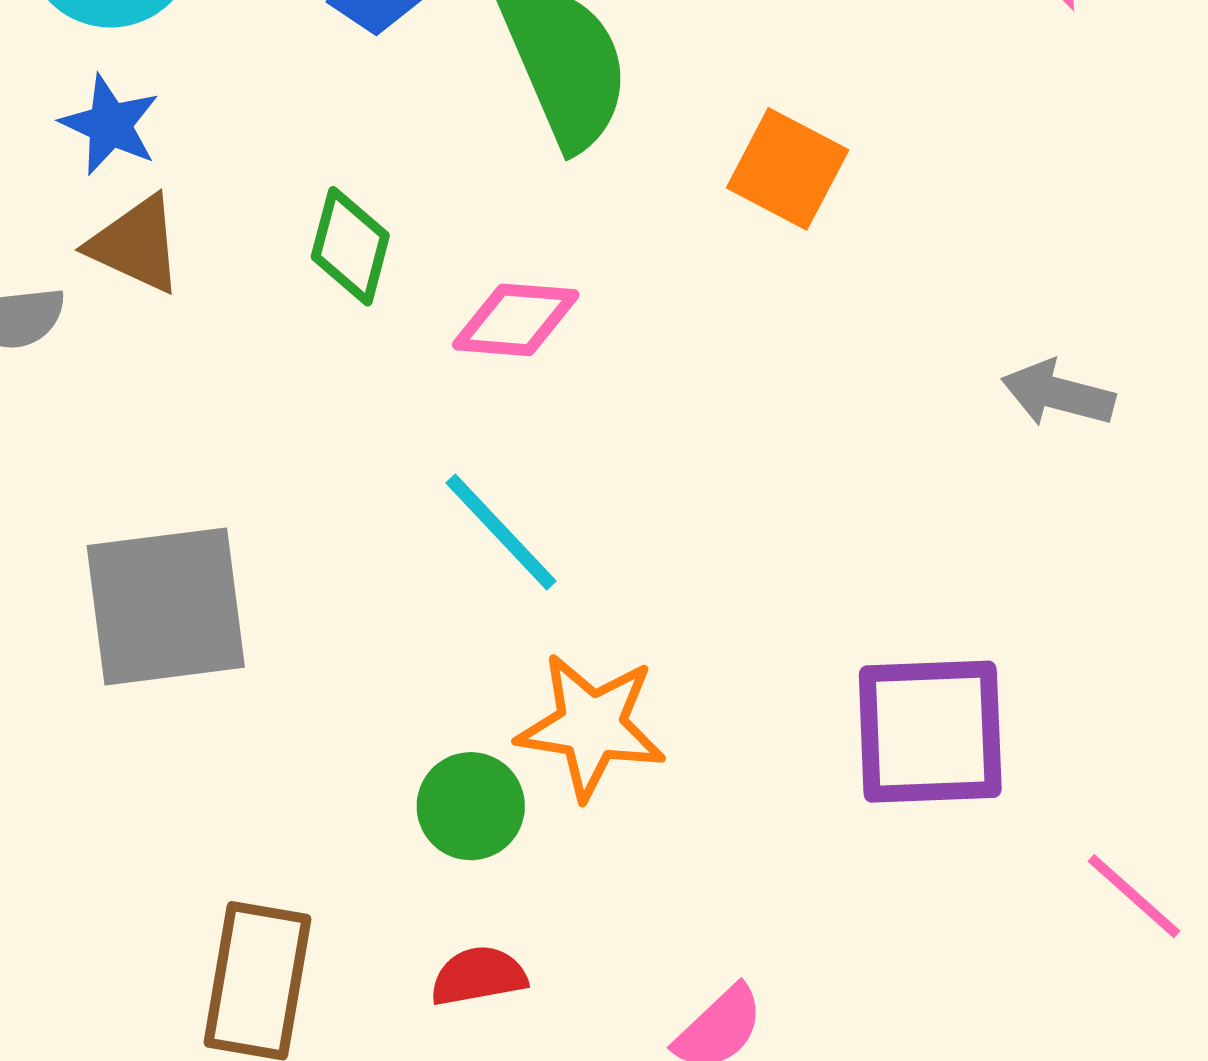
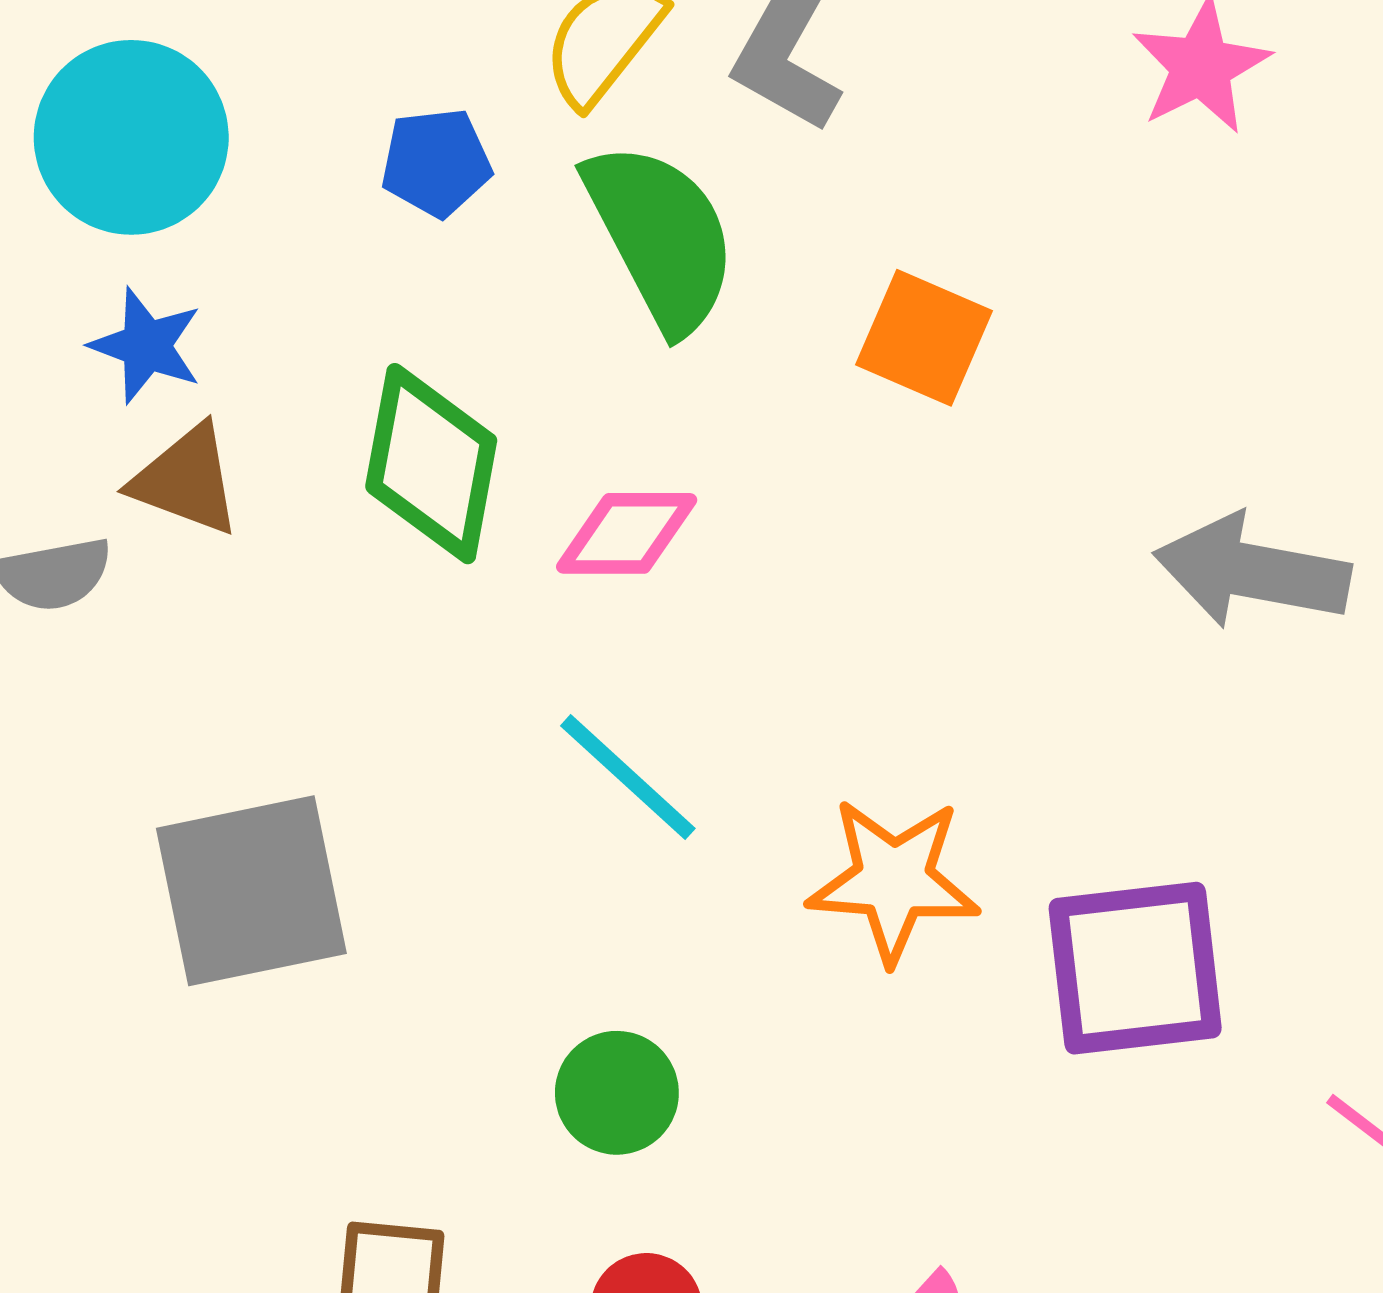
green diamond: (350, 246) -> (431, 464), size x1.5
gray arrow: (1058, 394) -> (1252, 571), size x1.5
orange star: (591, 726) -> (894, 880), moved

